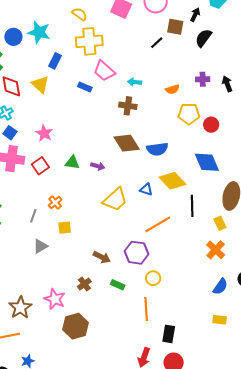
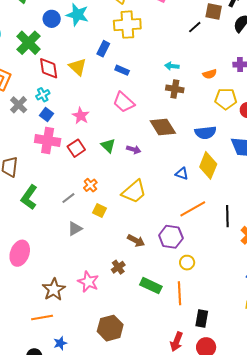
blue rectangle: (55, 61) -> (103, 49), moved
pink trapezoid: (104, 71) -> (124, 102), moved
brown cross: (128, 106) -> (175, 89), moved
blue semicircle: (157, 149) -> (205, 133), moved
green triangle: (72, 163) -> (108, 146), turned 35
yellow diamond: (173, 181) -> (208, 165), turned 64
yellow trapezoid: (115, 200) -> (134, 192), moved
black line: (192, 206) -> (227, 216), moved
gray line: (33, 216) -> (68, 198), turned 32
yellow square: (65, 228) -> (99, 211), turned 32
green rectangle: (118, 285) -> (151, 286), moved, size x1.5
brown hexagon: (75, 326) -> (110, 328), moved

